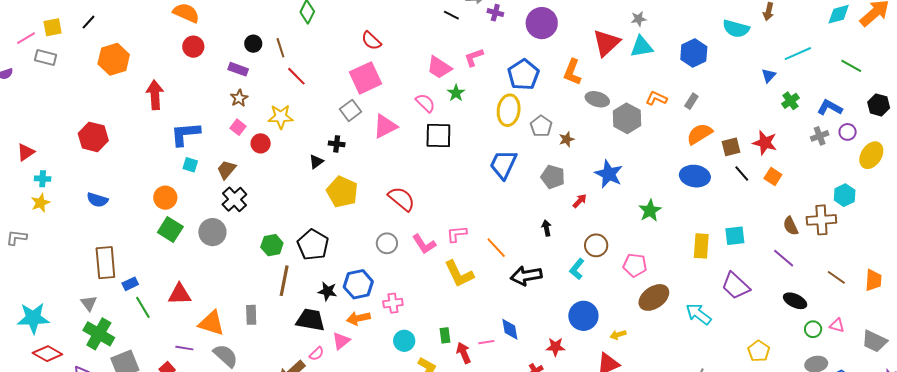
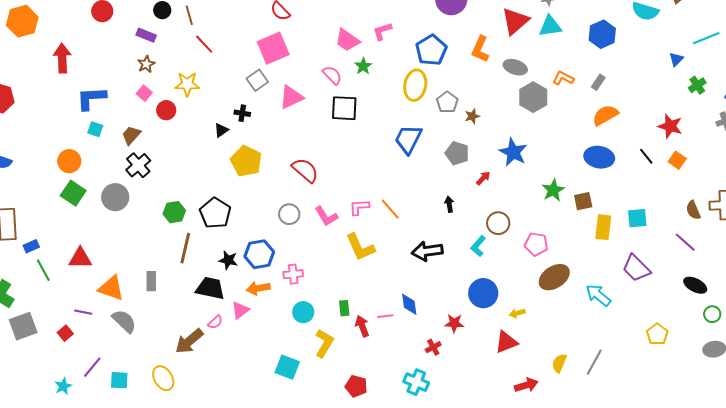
gray ellipse: (597, 99) -> (515, 67), moved
brown square: (731, 147) -> (583, 201), moved
orange line: (496, 248) -> (390, 209), moved

